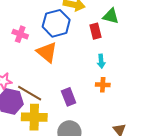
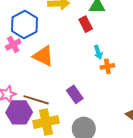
blue hexagon: (56, 23) -> (24, 24), moved
pink cross: (20, 34) -> (13, 45), turned -35
orange cross: (103, 85) -> (107, 66), moved

